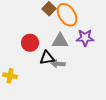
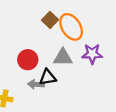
gray arrow: (58, 64) -> (36, 84), moved

